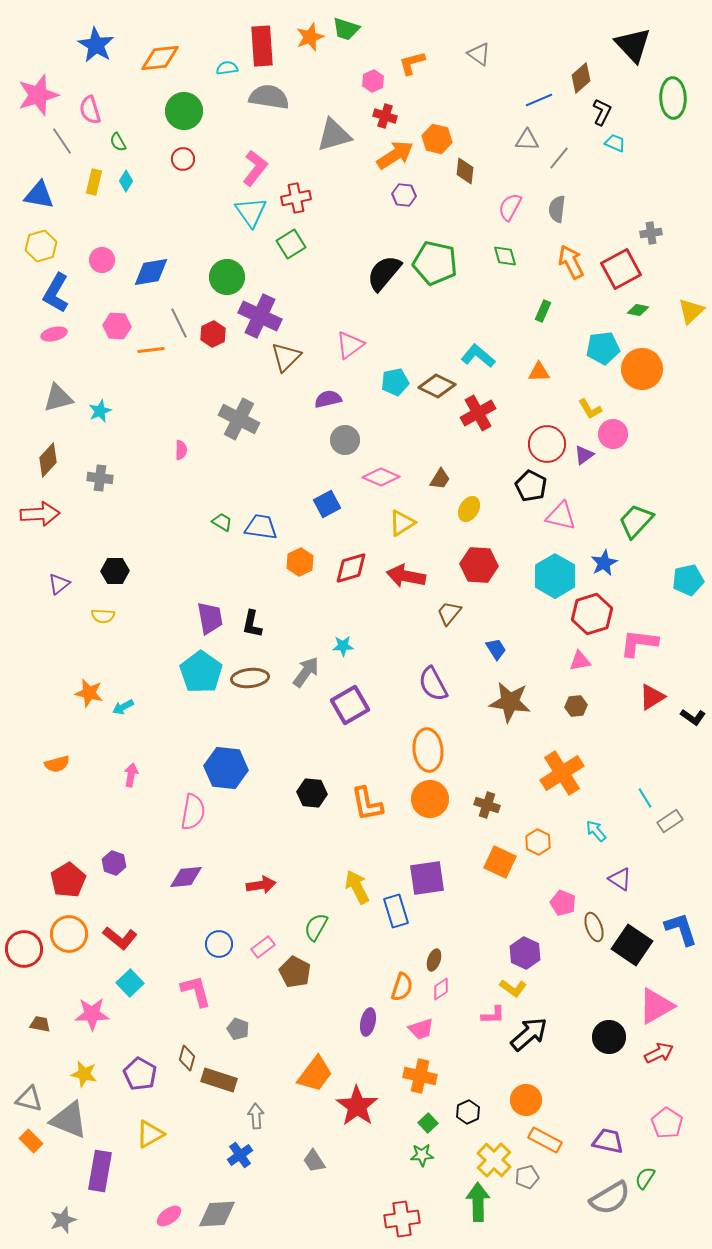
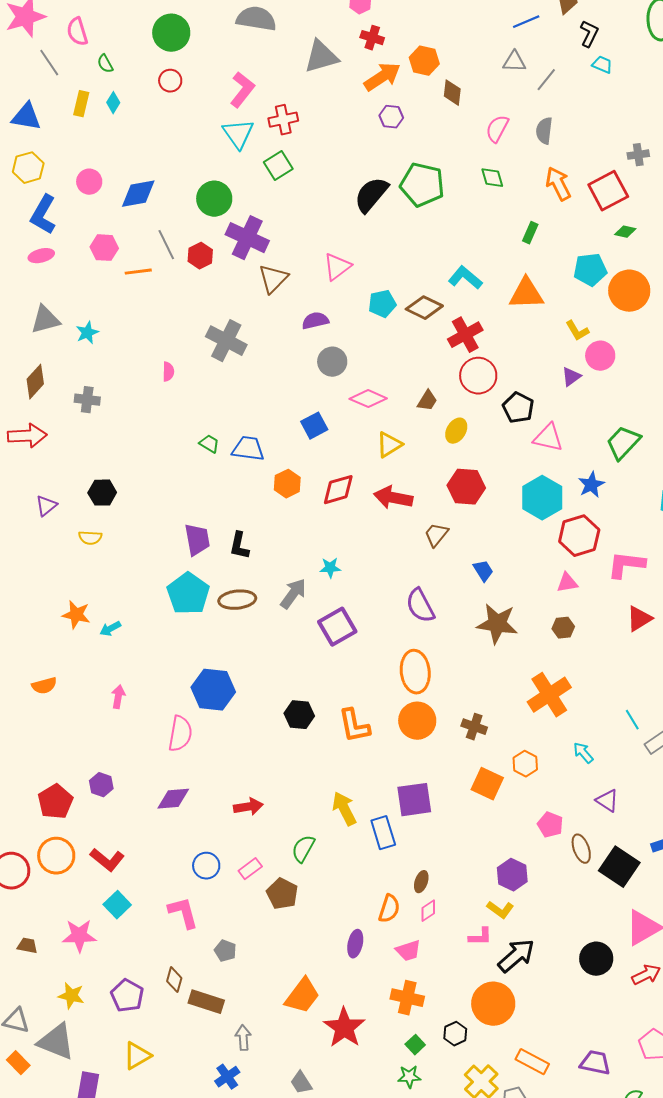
orange triangle: (539, 372) -> (526, 294), size x1.6
red circle: (547, 444) -> (478, 376), moved
orange circle: (526, 1100) -> (493, 1004), moved, size x1.4

